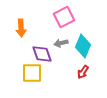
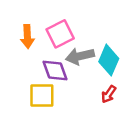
pink square: (64, 17) -> (60, 34), moved
gray arrow: (61, 43) -> (80, 56), size x1.5

